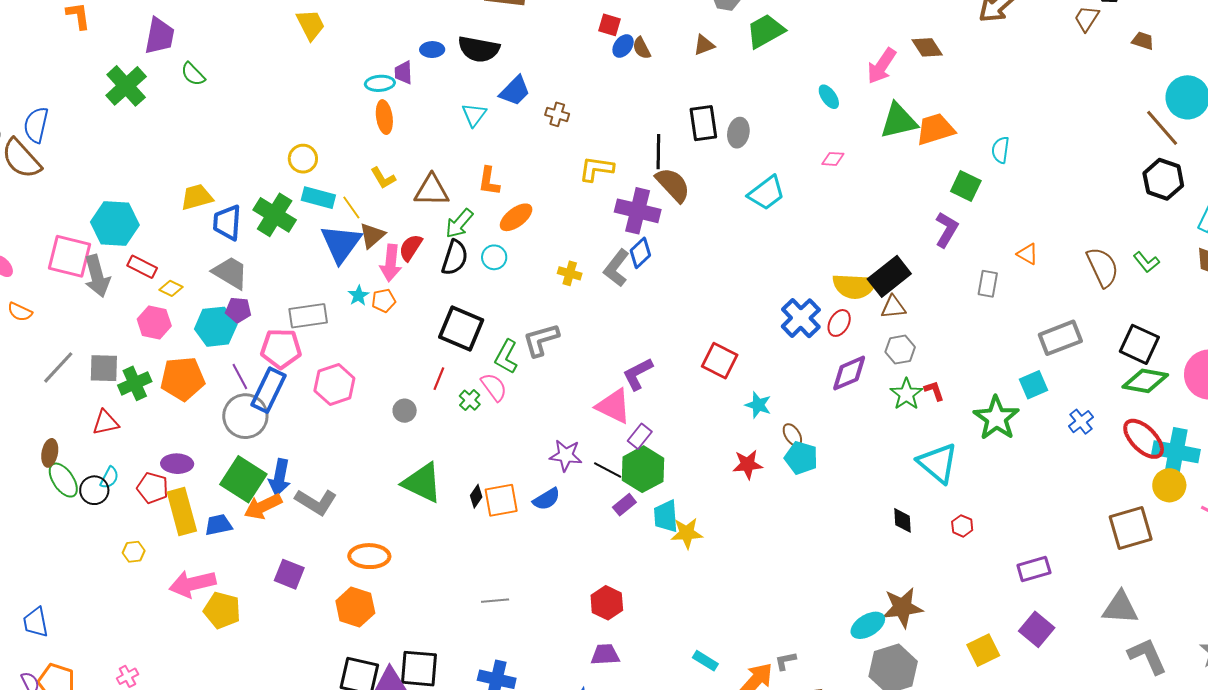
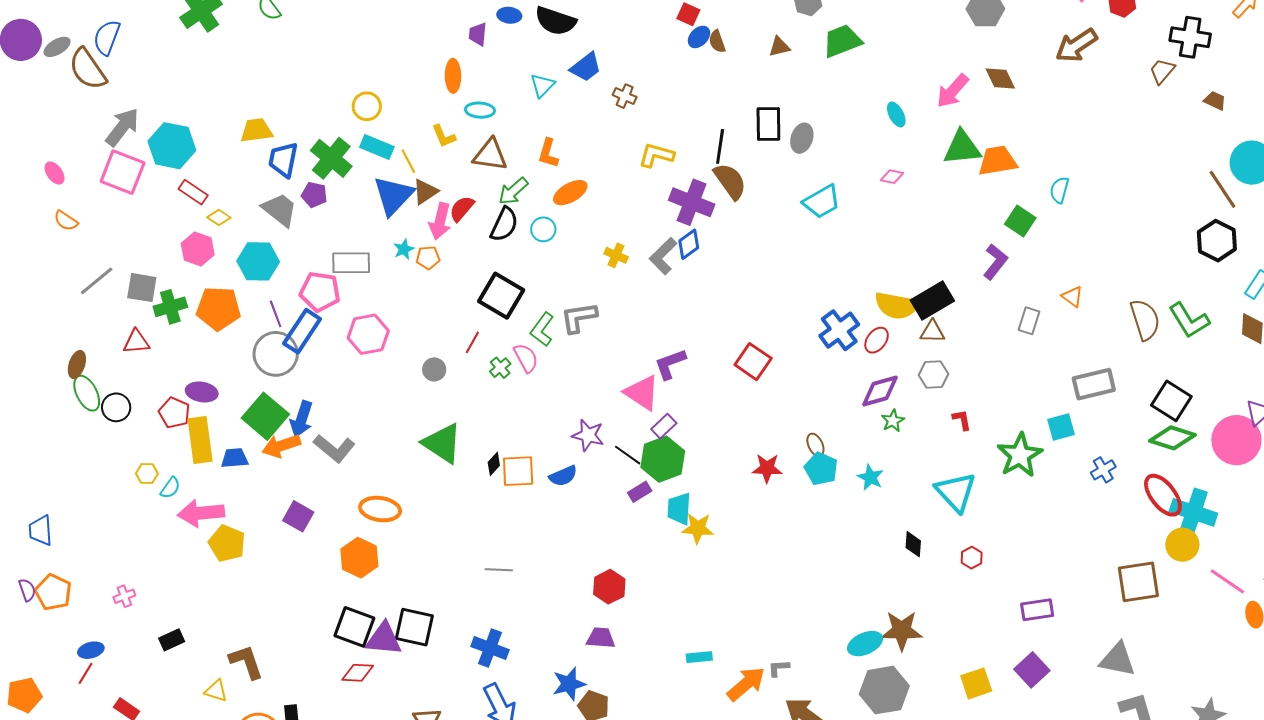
cyan ellipse: (380, 83) -> (480, 110), moved
green L-shape: (1146, 262) -> (1189, 320), size x1.6
gray arrow: (97, 276) -> (122, 127), moved, turned -135
purple pentagon: (238, 310) -> (314, 195), moved
green star: (906, 394) -> (893, 421), moved, size x0.7
cyan star: (758, 405) -> (870, 477), moved
cyan semicircle: (109, 478) -> (170, 488), moved
cyan rectangle: (705, 661) -> (699, 657), turned -45

